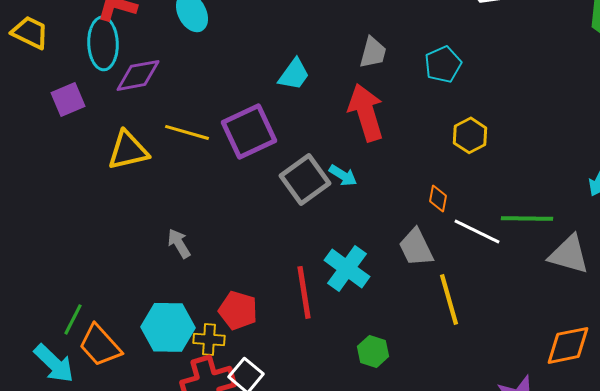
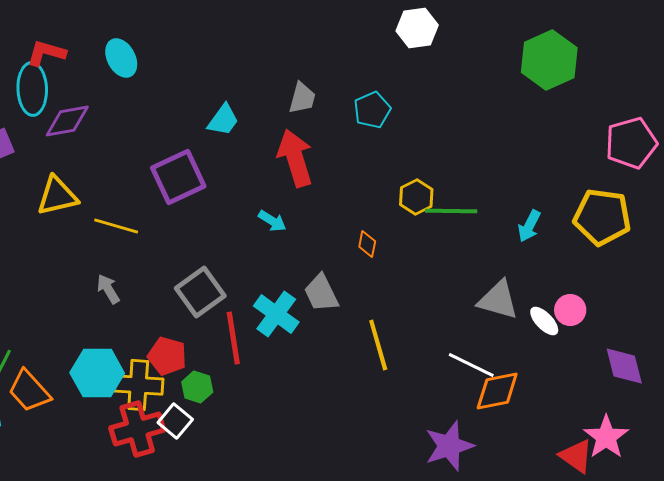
yellow line: (187, 132) -> (116, 226), moved
yellow hexagon: (470, 135) -> (416, 197), moved
gray square: (305, 179) -> (200, 292), moved
green line: (527, 218) -> (451, 211), moved
white line: (477, 231) -> (471, 365), moved
gray trapezoid: (416, 247) -> (321, 293), moved
yellow cross: (209, 339) -> (138, 385), size x1.6
green hexagon: (373, 351) -> (197, 387), moved

